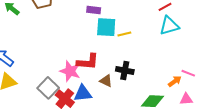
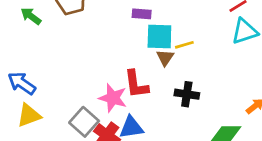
red L-shape: (88, 62) -> (136, 84), turned 80
brown triangle: (106, 81) -> (165, 58), moved, turned 40

